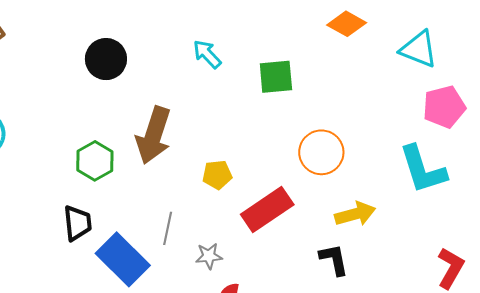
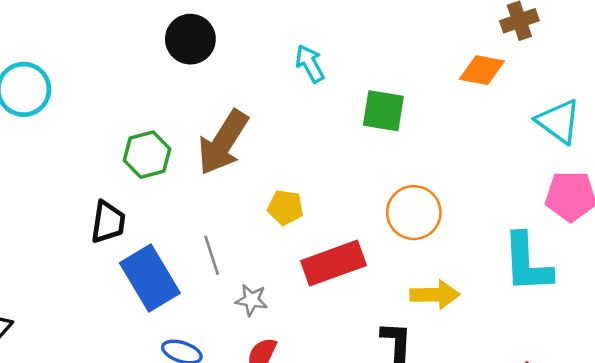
orange diamond: (347, 24) -> (482, 70), turned -33
gray line: (168, 228) -> (212, 255), turned -44

